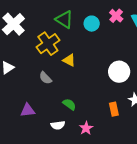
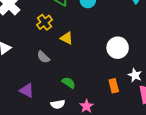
yellow cross: (48, 44) -> (44, 22), size x0.7
purple triangle: (28, 110) -> (27, 90), turned 35

